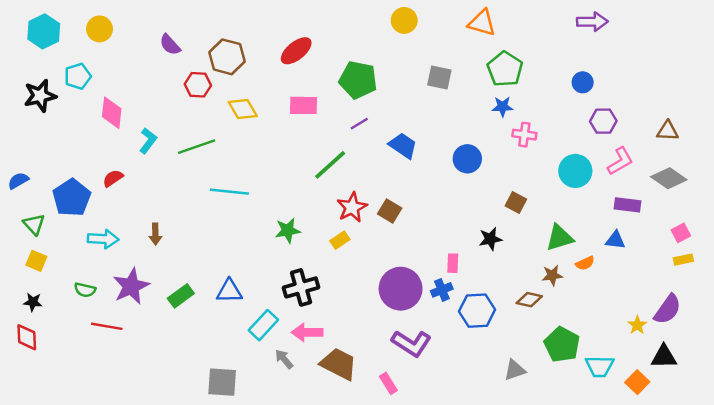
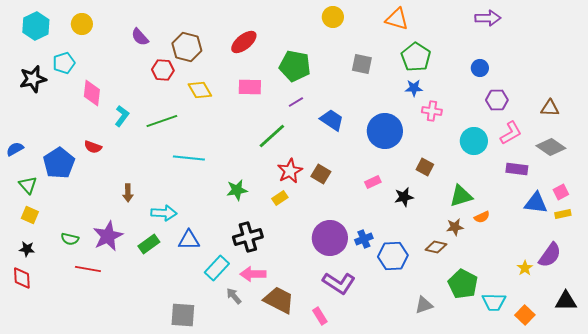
blue circle: (467, 159) -> (385, 131), size x1.5
red semicircle: (113, 178) -> (93, 147), turned -126
cyan arrow: (103, 239) -> (164, 213), moved
blue triangle: (615, 240) -> (536, 203), moved, size x1.4
pink rectangle: (453, 263) -> (373, 182), moved, turned 63
black triangle: (664, 357) -> (566, 301), moved

